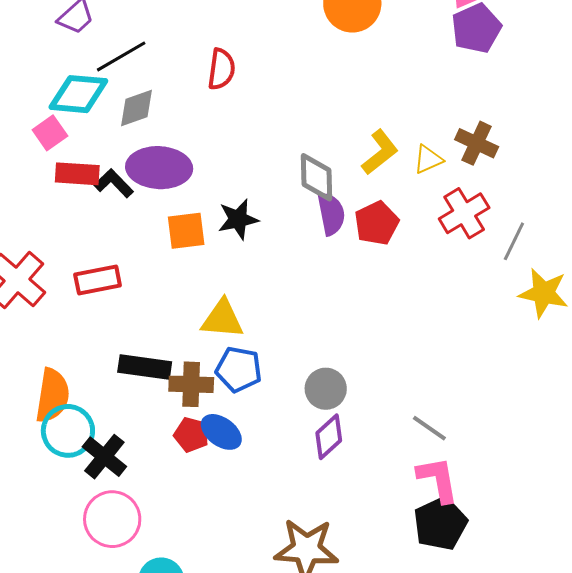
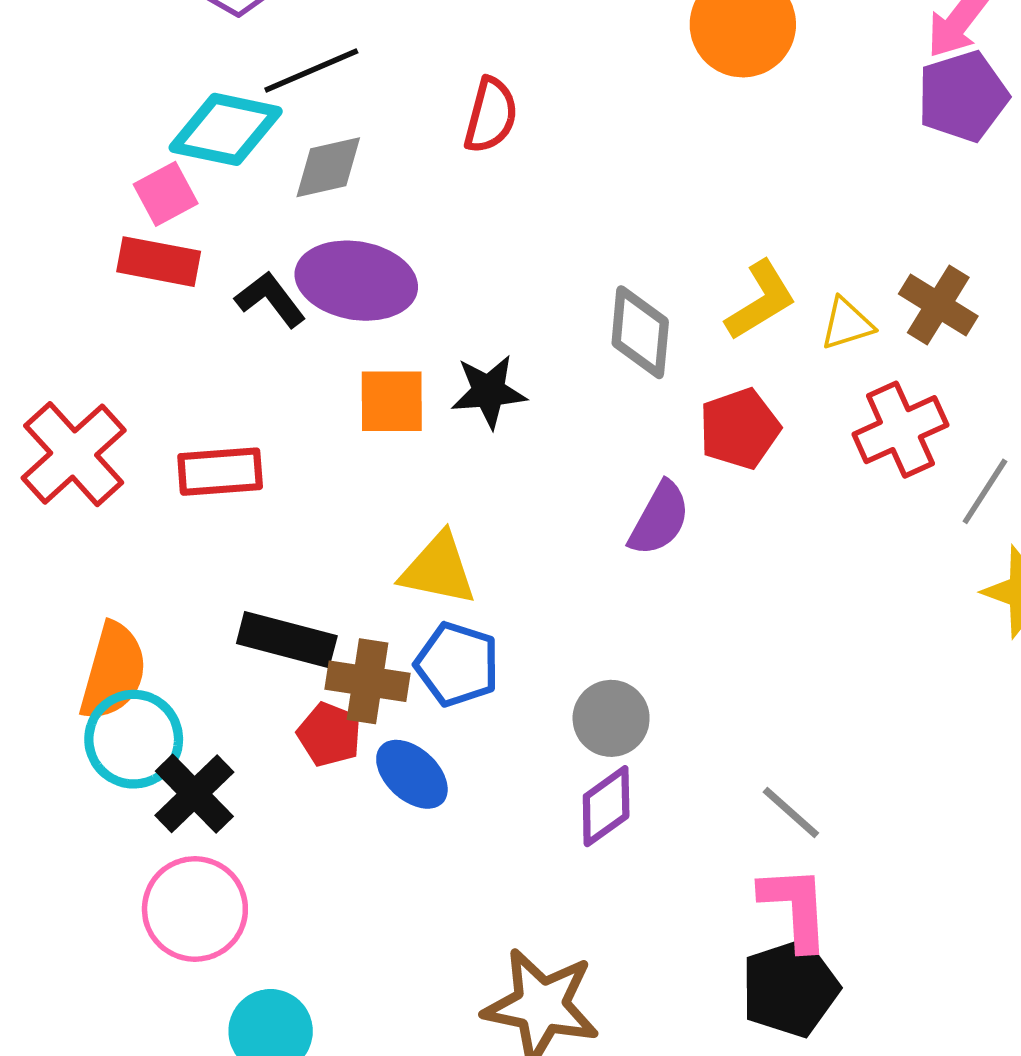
red rectangle: (77, 174) -> (159, 262), moved
purple semicircle: (331, 214) -> (659, 519), moved, turned 33
red pentagon: (191, 435) -> (329, 734), moved

